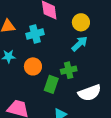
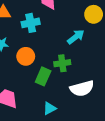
yellow circle: (81, 22) -> (94, 14), moved

